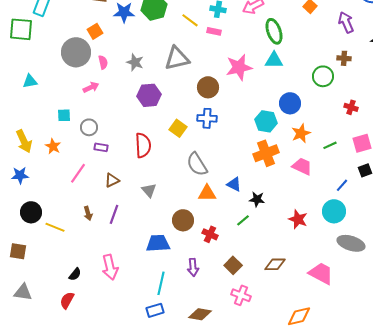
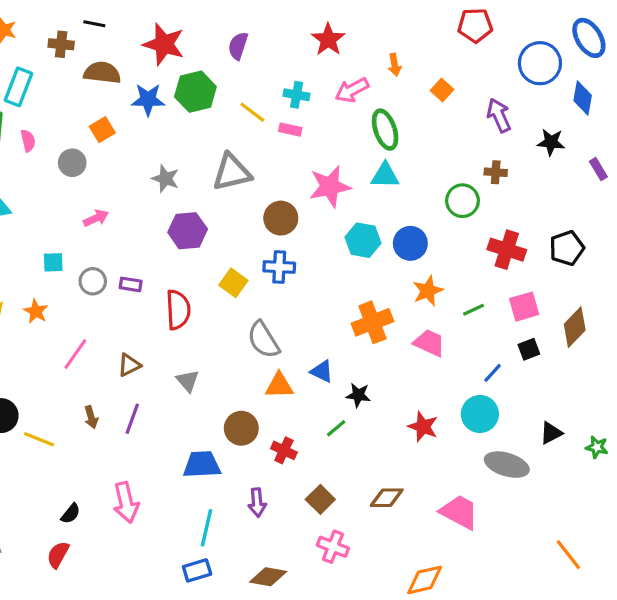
gray circle: (76, 52) -> (72, 163), size x0.6
pink semicircle: (103, 62) -> (28, 141), moved
red cross: (351, 107) -> (507, 250), size x1.6
cyan hexagon: (266, 121) -> (363, 240), moved
purple rectangle: (101, 147) -> (131, 284), moved

